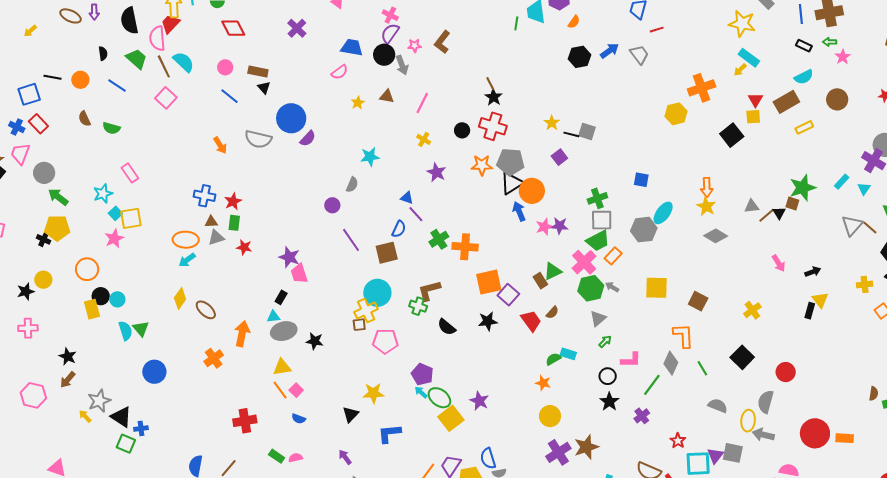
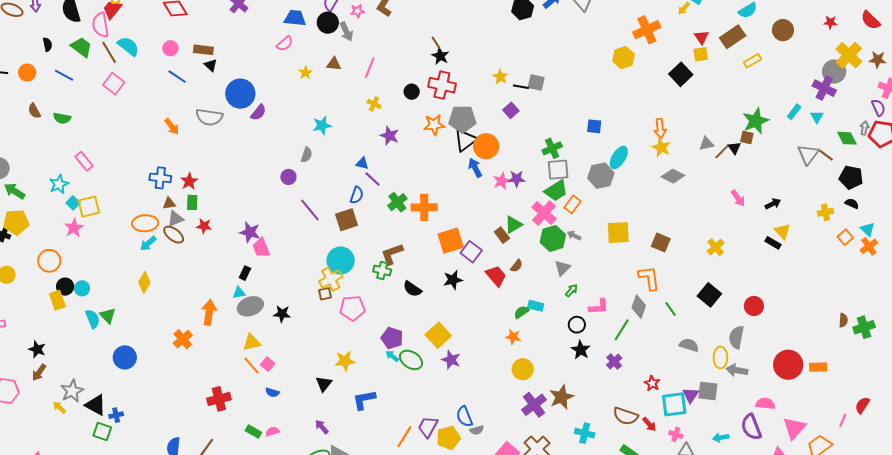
brown ellipse: (206, 310) -> (174, 235), moved
black rectangle: (810, 311) -> (773, 243), turned -70
yellow square: (451, 418) -> (438, 335), moved

